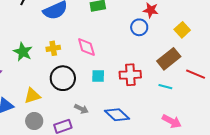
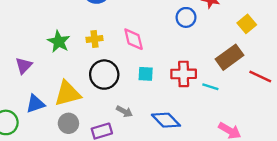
blue circle: (139, 27) -> (186, 17), moved
cyan line: (165, 87) -> (210, 87), moved
yellow triangle: (32, 96) -> (67, 94), size x1.4

